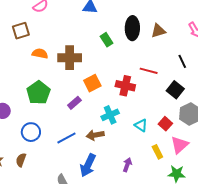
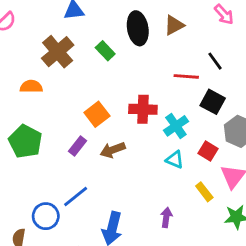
orange semicircle: (40, 54) -> (31, 87), moved
brown cross: (70, 58) -> (58, 52), moved, turned -30
red line: (149, 71) -> (186, 76), moved
cyan cross: (110, 115) -> (176, 126), moved
blue circle: (31, 132) -> (46, 216), moved
brown arrow: (95, 135) -> (113, 150), moved

